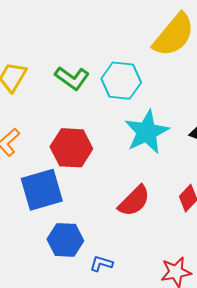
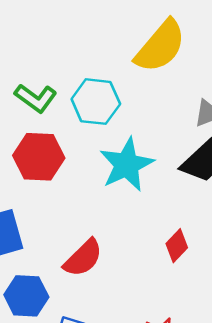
red hexagon: (71, 148) -> (39, 157), moved
red semicircle: (134, 201) -> (83, 258), moved

